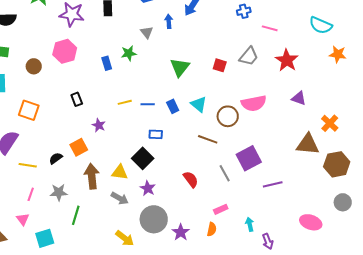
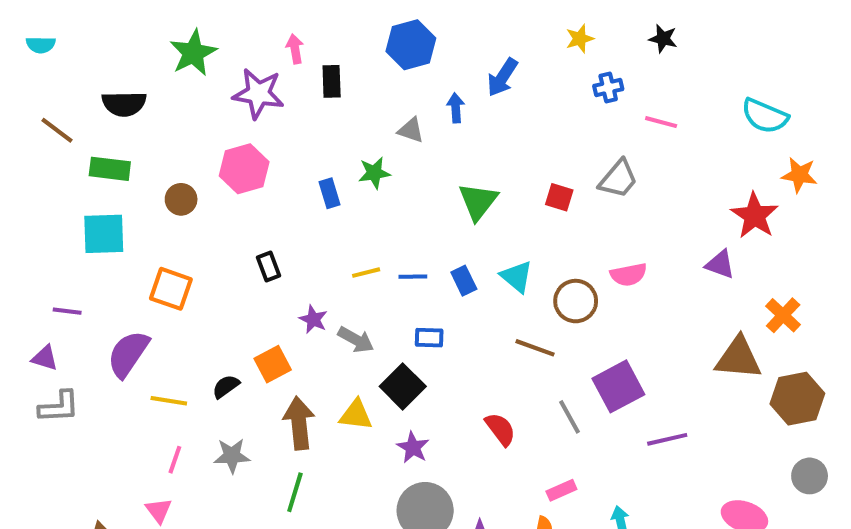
gray triangle: (147, 32) -> (411, 130), turned -32
red star: (287, 60) -> (755, 216), moved
pink semicircle: (254, 103) -> (629, 275), size x0.7
gray arrow: (120, 198) -> (356, 340), moved
green line: (76, 215) -> (295, 492), moved

